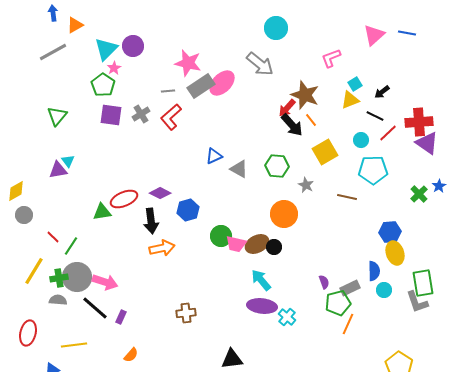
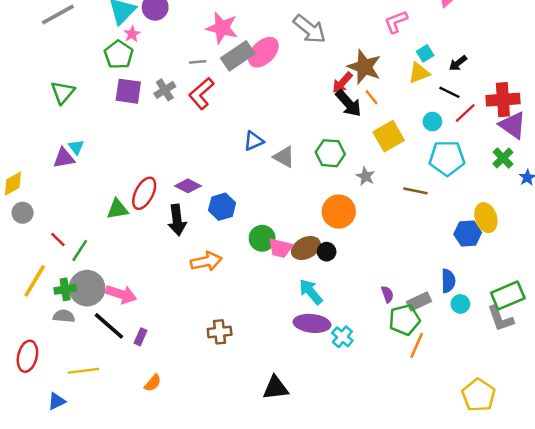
green cross: (419, 194) -> (503, 158), moved
red ellipse: (124, 199) -> (144, 193), turned -40
orange arrow: (162, 248) -> (206, 261), moved
yellow ellipse: (395, 253) -> (486, 218), moved
green rectangle: (423, 283) -> (508, 295), turned 76

